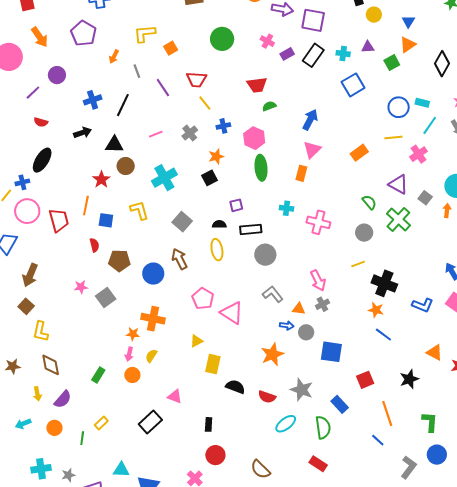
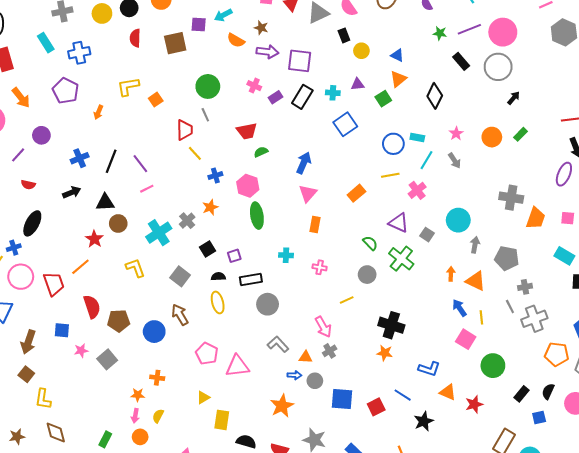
blue triangle: (408, 21) -> (397, 55), turned -32
gray line: (137, 71) -> (205, 115), moved
red trapezoid: (196, 80) -> (185, 130), turned -90
purple line: (163, 88) -> (140, 164), moved
gray cross: (190, 133) -> (187, 221), moved
orange rectangle: (301, 173) -> (315, 224), moved
black square: (210, 178) -> (207, 249), moved
orange line: (86, 206) -> (80, 267), turned 42
orange arrow: (447, 210) -> (451, 274), moved
blue square: (106, 220) -> (62, 330), moved
pink cross: (318, 222) -> (320, 267), size x0.6
red semicircle: (94, 245) -> (92, 307), size x1.6
yellow line: (358, 264) -> (347, 300), moved
blue L-shape: (423, 305) -> (429, 369), moved
pink triangle: (232, 313) -> (237, 366), turned -35
orange cross: (153, 319) -> (157, 378), size x0.6
blue line: (383, 335) -> (403, 395), moved
red square: (365, 380) -> (376, 407), moved

